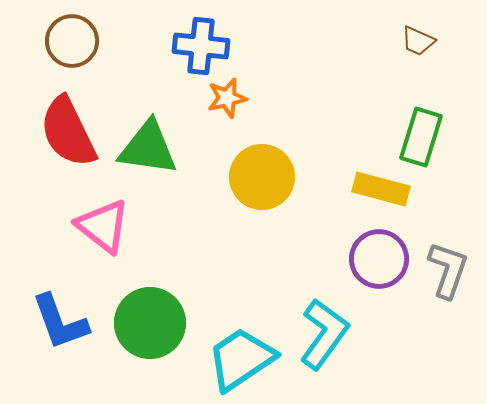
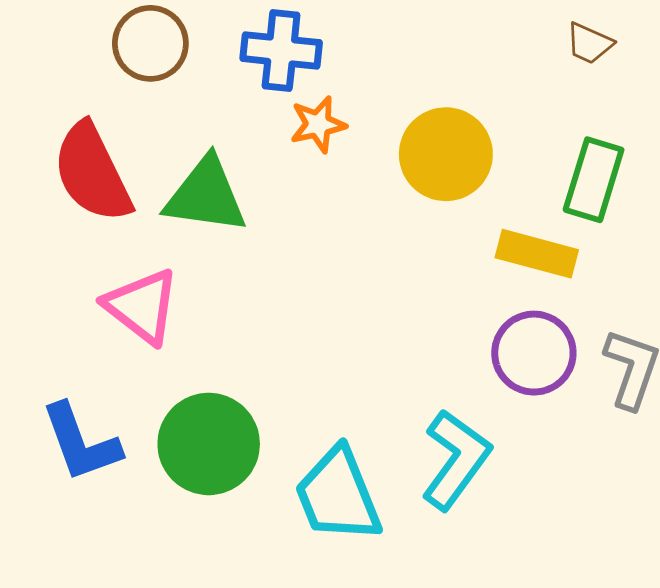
brown circle: (72, 41) -> (150, 43), moved
yellow circle: (262, 177) -> (446, 154), moved
cyan trapezoid: (241, 359) -> (338, 495), turned -78

